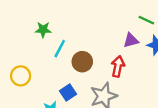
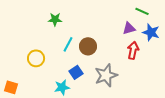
cyan line: (60, 49) -> (68, 44), moved
red arrow: (118, 66) -> (133, 50), moved

